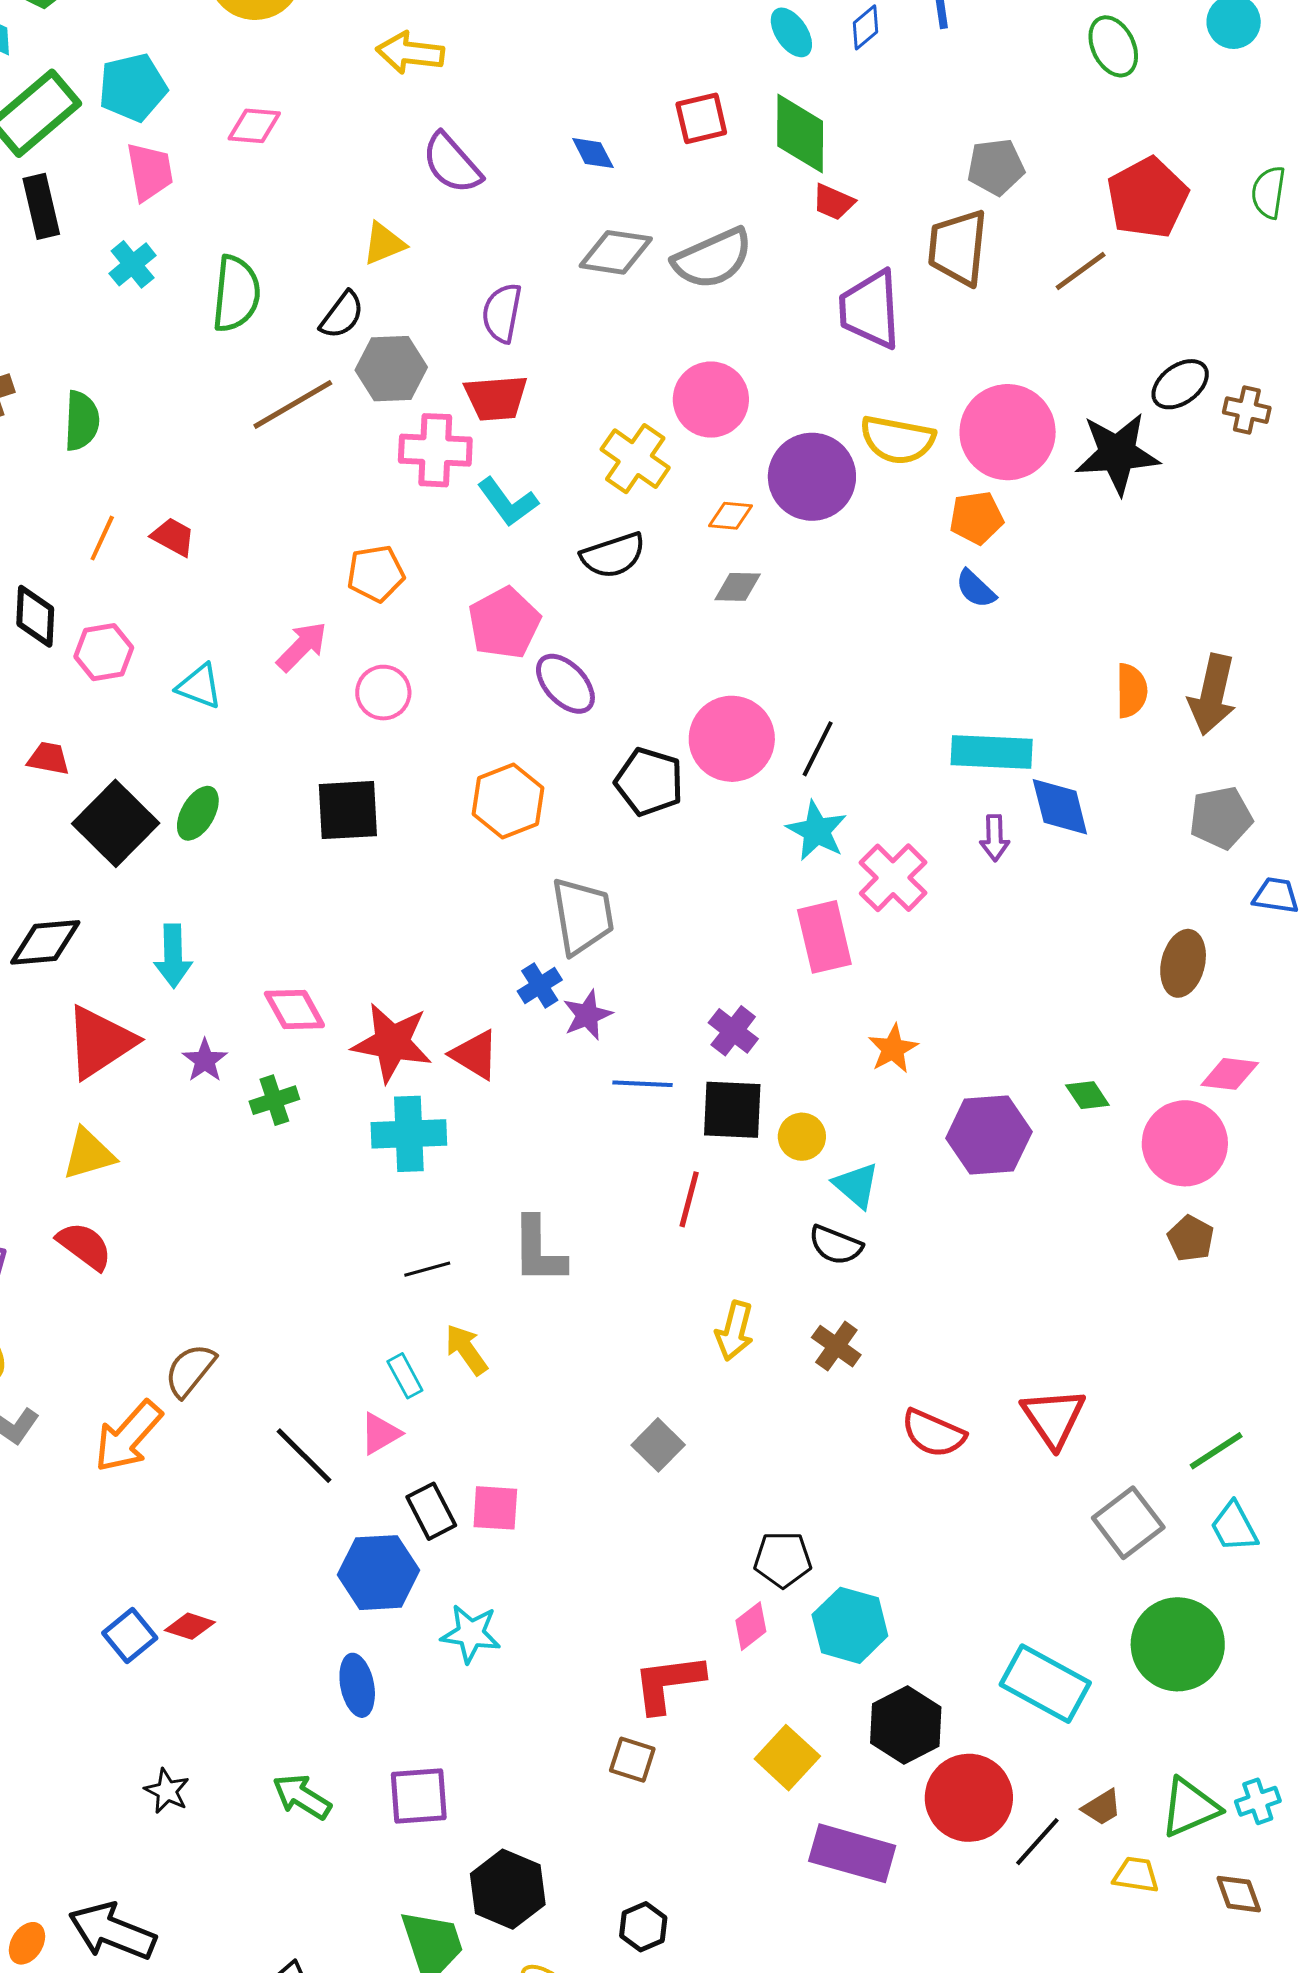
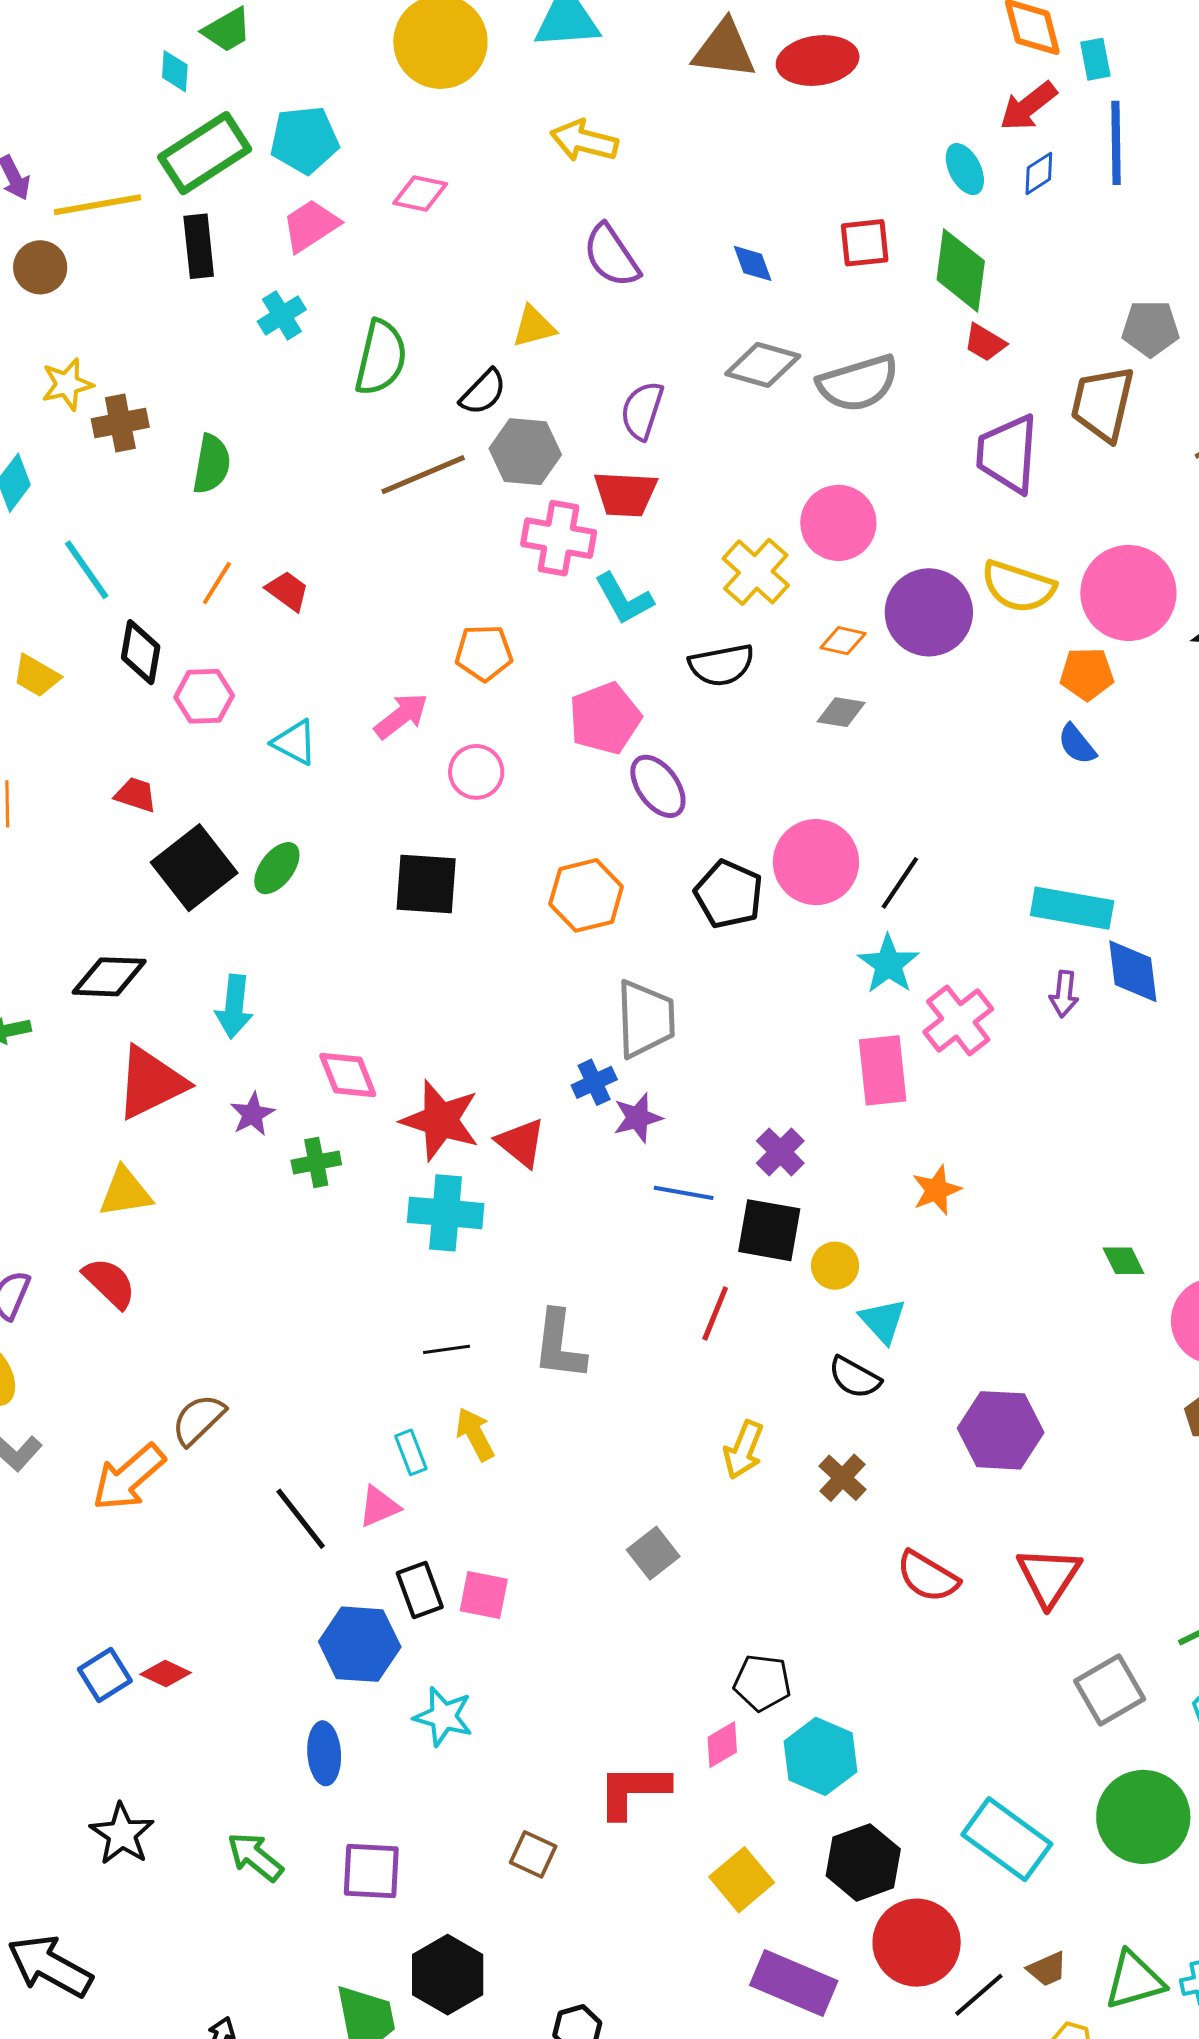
pink trapezoid: (150, 172) -> (311, 226), turned -120
purple hexagon: (989, 1135) -> (1001, 1430), moved
brown square: (632, 1760) -> (533, 1854), moved
black star: (167, 1791) -> (122, 1834), size x1.4

